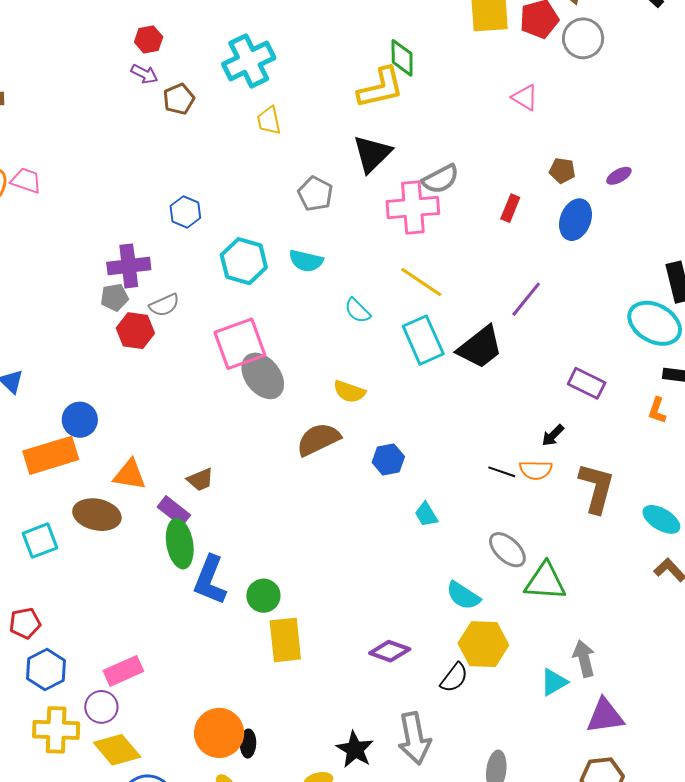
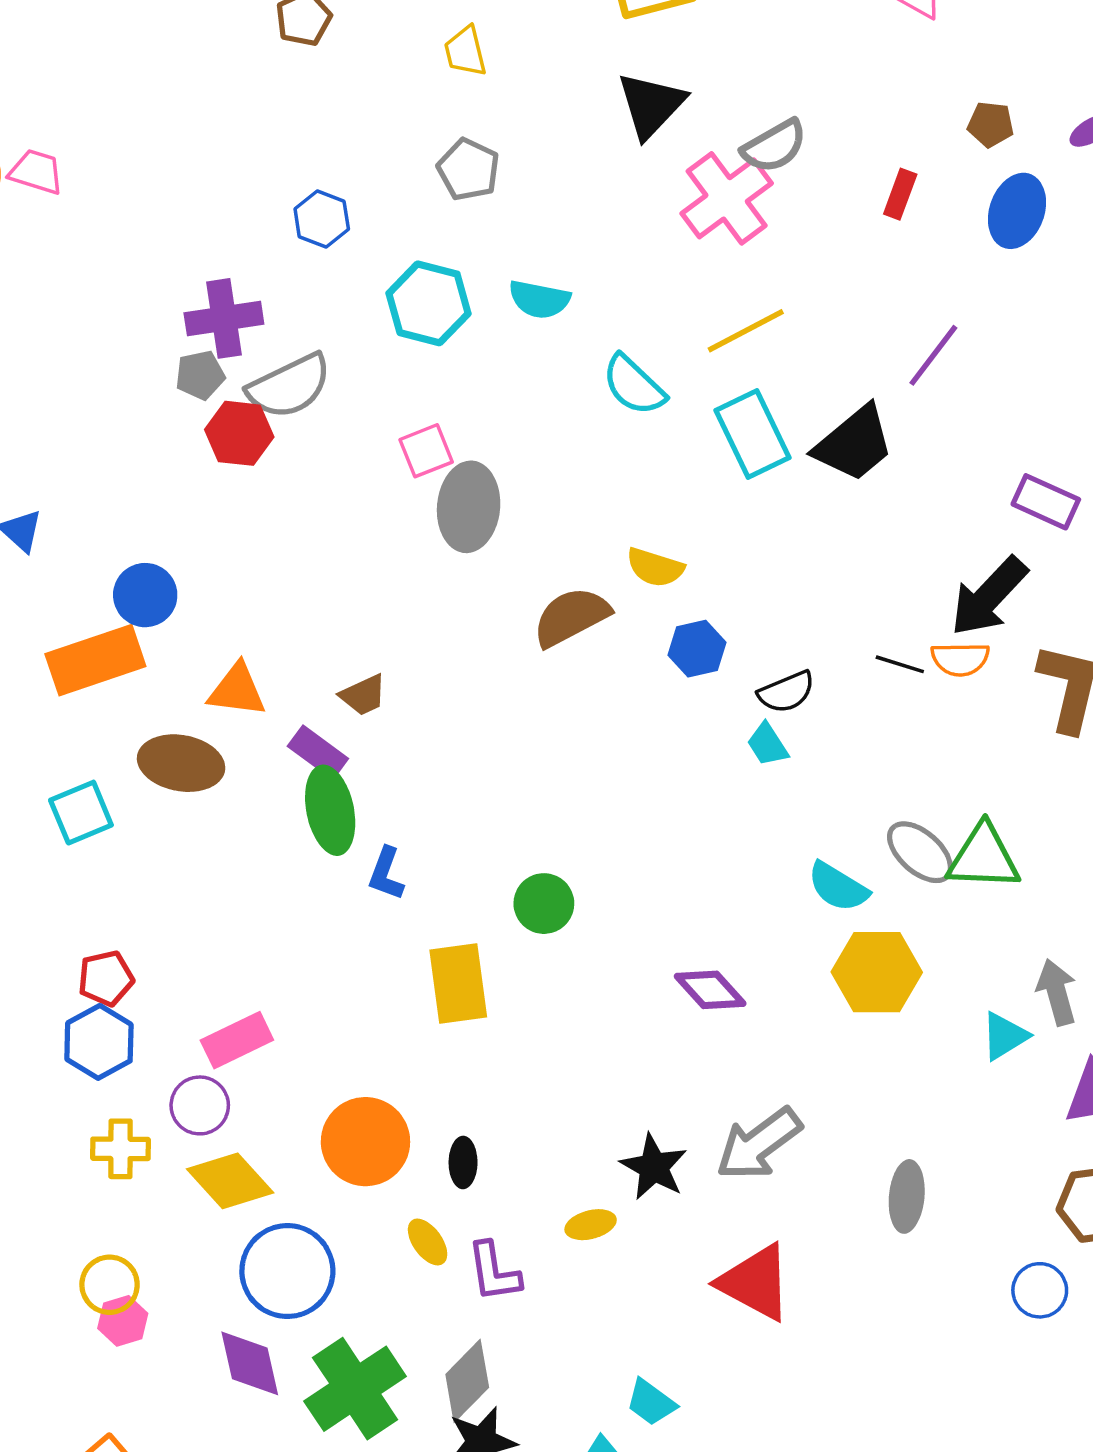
gray pentagon: (315, 194) -> (468, 169), moved
pink cross: (413, 207) -> (727, 198), turned -30
yellow line: (421, 282) -> (746, 331), turned -60
gray semicircle: (164, 305) -> (289, 386), size x1.6
cyan semicircle: (357, 311) -> (634, 385), size x1.4
pink square: (240, 344) -> (426, 451), size x0.6
gray ellipse: (263, 376) -> (469, 507), turned 45
yellow semicircle: (349, 392) -> (655, 567), moved
black arrow: (553, 435) -> (989, 596), size x2.0
gray ellipse: (507, 550) -> (920, 852), moved
blue L-shape: (210, 580) -> (386, 874), size x0.6
green circle: (263, 596) -> (544, 904), moved
red pentagon: (25, 623) -> (106, 978), moved
yellow rectangle: (285, 640) -> (458, 984), moved
purple diamond: (390, 651) -> (710, 990), turned 30
black semicircle: (454, 678) -> (786, 692), moved, turned 32
yellow cross: (56, 730) -> (121, 1149), size x0.7
orange circle: (219, 733) -> (365, 1142), moved
gray arrow: (414, 738) -> (759, 1144), turned 66

